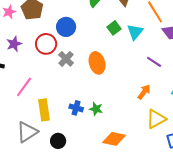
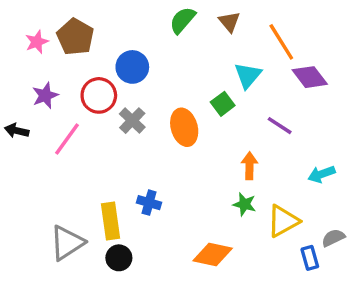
green square: (114, 28) -> (223, 104), moved
pink line: (24, 87) -> (67, 139), moved
orange arrow: (144, 92) -> (249, 166), moved, turned -35
green star: (96, 109) -> (244, 204), moved
yellow rectangle: (44, 110) -> (111, 221), moved

